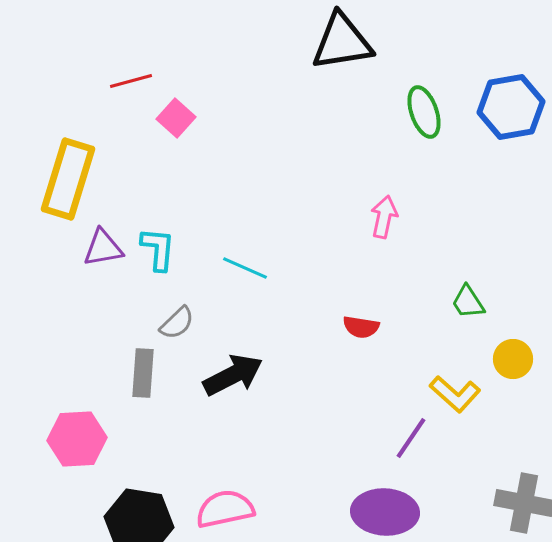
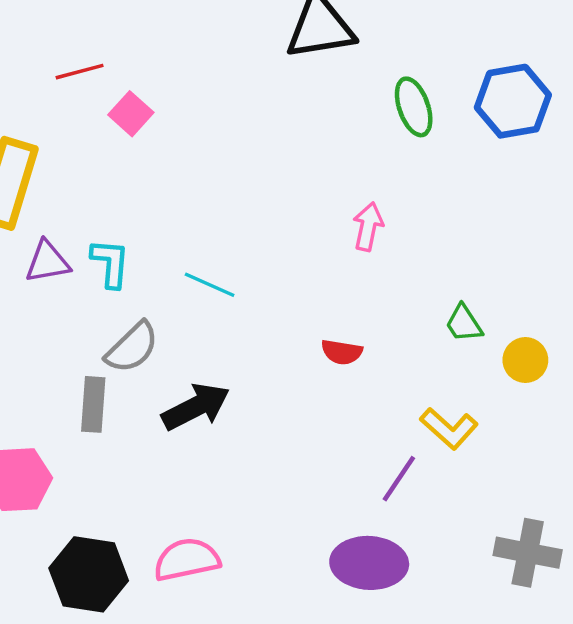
gray semicircle: (177, 323) -> (132, 347), size x1.4
yellow circle: (513, 359) -> (525, 360), moved

